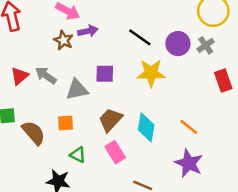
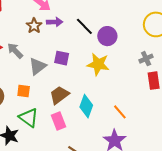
black line: (140, 37) -> (84, 26), moved
purple circle: (178, 44) -> (107, 36), moved
gray cross: (206, 45) -> (146, 59), moved
gray triangle: (77, 90) -> (37, 66), turned -36
green triangle: (78, 155) -> (29, 118), size x1.5

